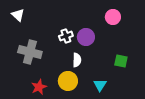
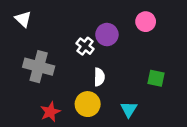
white cross: (66, 36) -> (85, 46), turned -32
purple circle: (86, 37) -> (107, 35), moved

